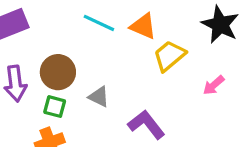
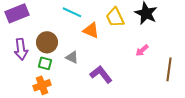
orange triangle: (143, 26) -> (91, 30), moved
yellow trapezoid: (169, 56) -> (115, 17), moved, turned -75

